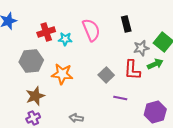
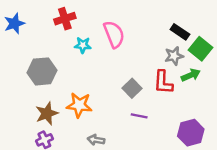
black rectangle: (126, 24) -> (180, 32), moved, turned -42
red cross: (46, 32) -> (65, 19), moved
orange star: (62, 74) -> (79, 105), moved
purple line: (120, 98) -> (139, 116), moved

